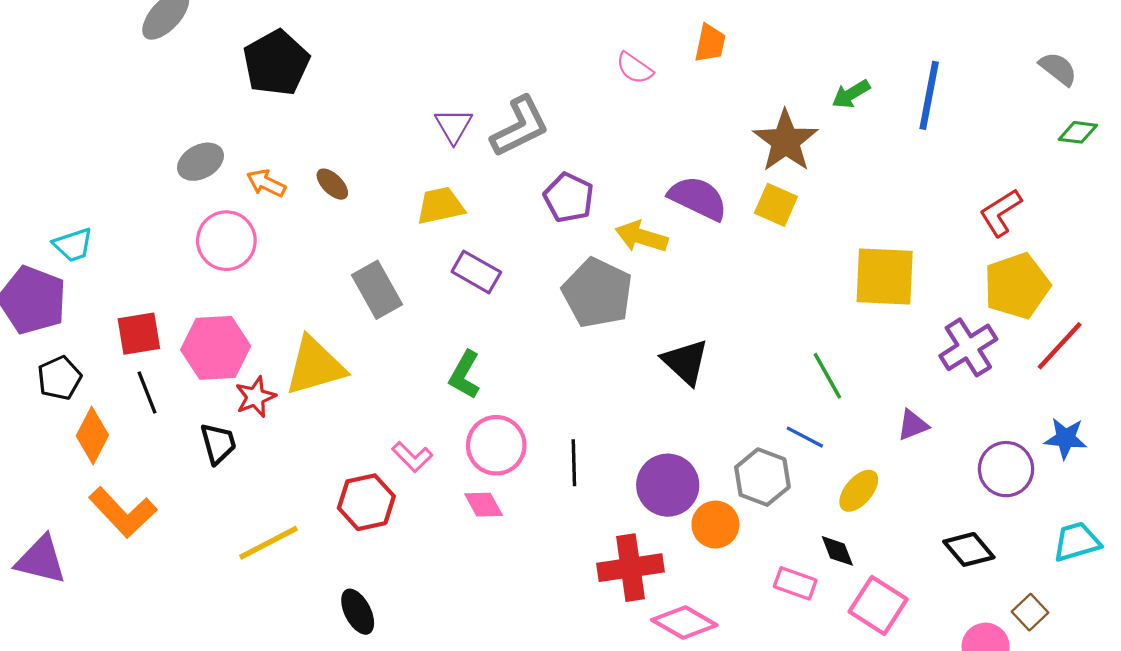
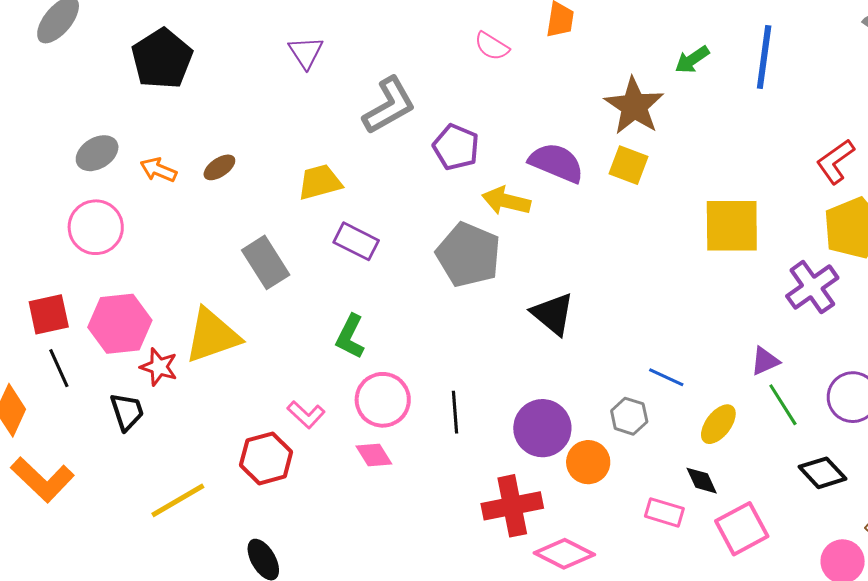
purple triangle: (454, 126) -> (306, 52), moved
brown ellipse: (332, 184) -> (219, 167), turned -76
purple pentagon: (569, 198) -> (456, 147), moved
pink circle: (226, 241) -> (96, 227), moved
green line: (827, 376) -> (783, 405), moved
red star: (255, 397) -> (159, 367), turned -30
gray hexagon: (762, 477) -> (629, 416), size x0.7
pink square: (878, 605) -> (742, 529), turned 32

